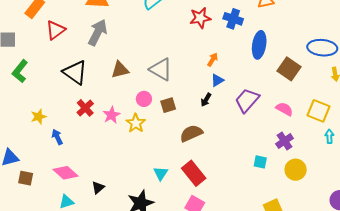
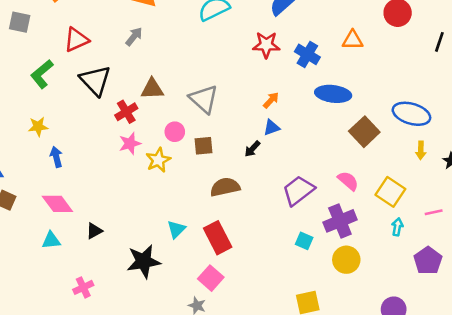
red triangle: (55, 30) -> (76, 40), moved
gray arrow: (98, 33) -> (134, 36), size x0.6
blue ellipse: (259, 45) -> (333, 94), turned 76
green L-shape: (20, 71) -> (42, 74), moved
purple trapezoid: (247, 100) -> (298, 191), moved
red cross: (85, 108) -> (126, 112), moved
purple cross: (285, 141) -> (340, 221), size x1.4

